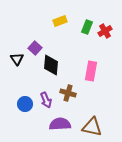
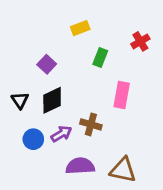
green rectangle: (87, 27) -> (100, 58), moved
black triangle: (17, 59) -> (20, 100), moved
black diamond: (51, 65) -> (52, 100), moved, turned 60
purple arrow: (46, 100) -> (61, 134), turned -98

